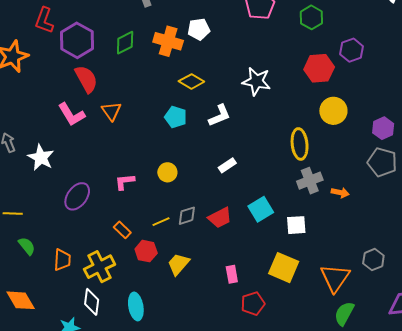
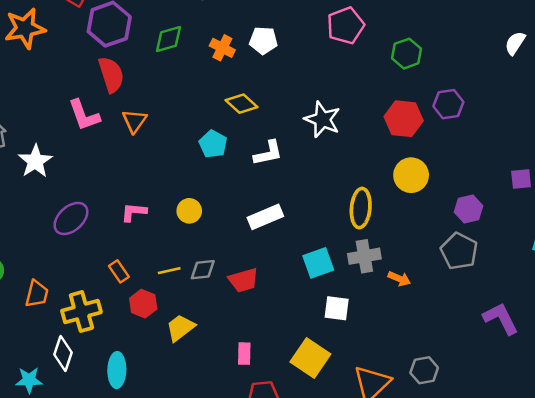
orange cross: (168, 41) -> (222, 48), size x0.7
white rectangle: (227, 165) -> (265, 217), size x1.5
cyan square: (261, 209) -> (318, 263), moved

